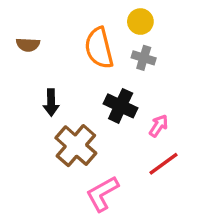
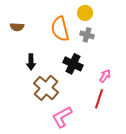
pink arrow: (159, 126) -> (105, 76), moved
red line: (164, 164) -> (99, 99), turned -36

